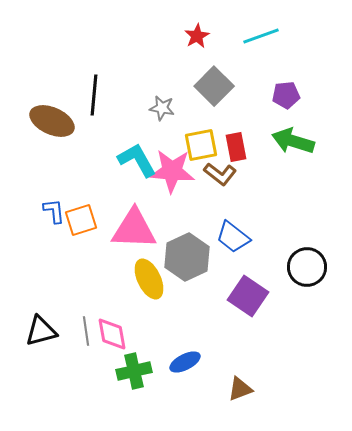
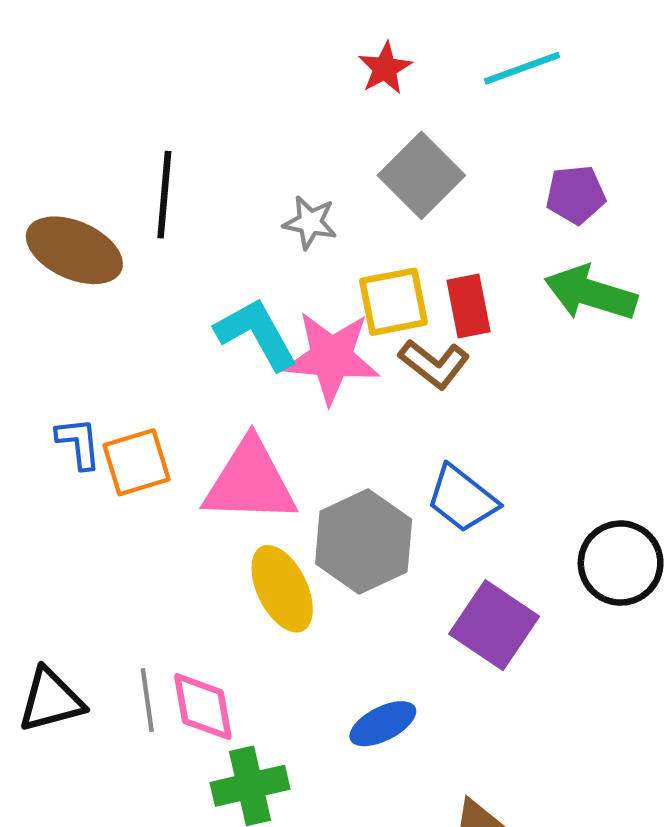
blue ellipse: (185, 362) -> (383, 724), moved

